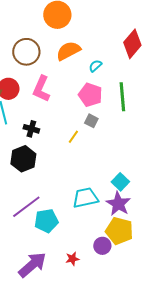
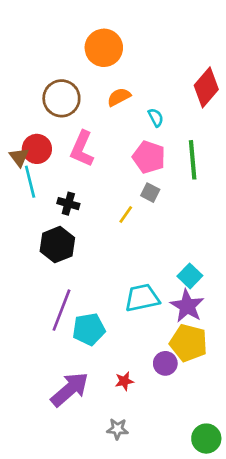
orange semicircle: (68, 51) -> (119, 97), size x0.7
cyan semicircle: (95, 66) -> (156, 117), turned 104
purple line: (26, 207) -> (61, 310), turned -32

